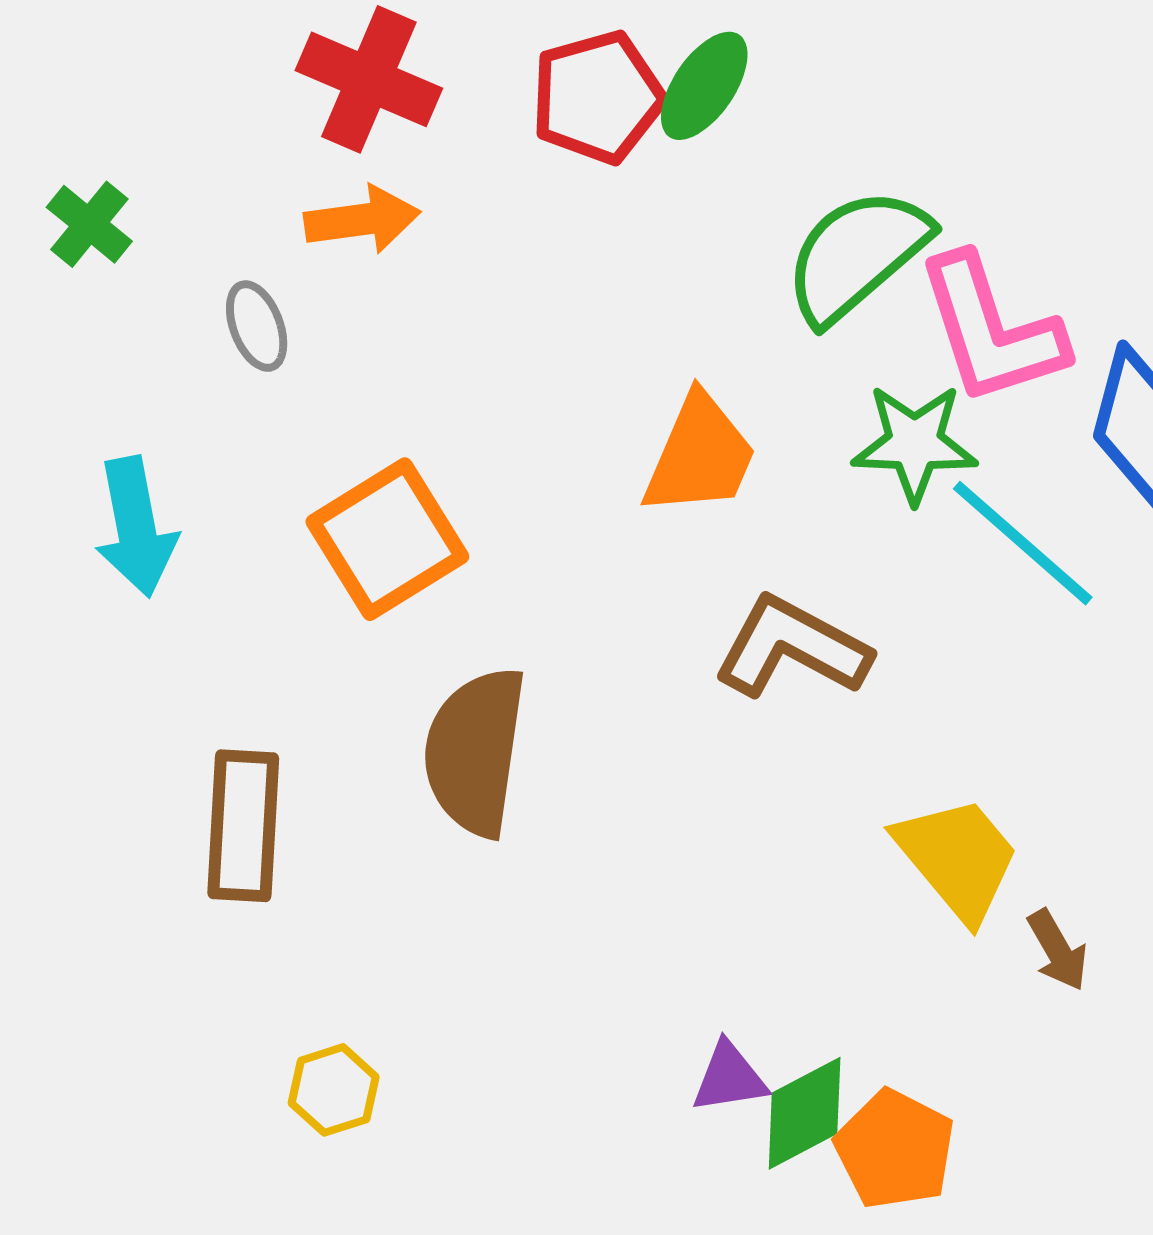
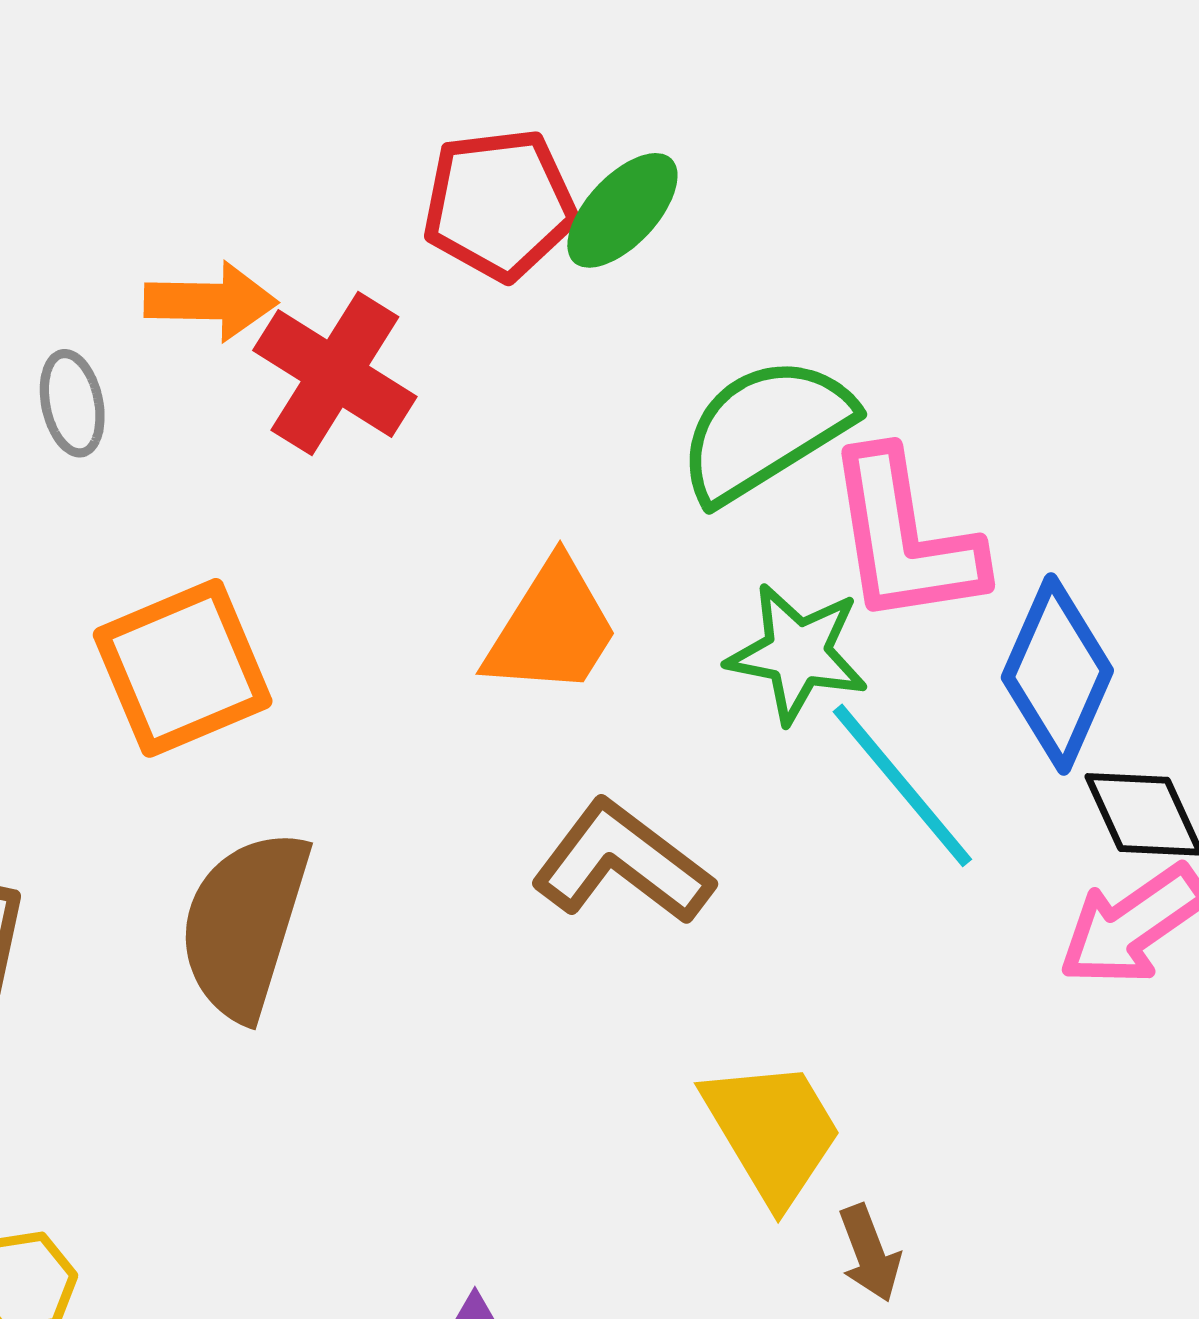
red cross: (369, 79) -> (335, 374), moved

